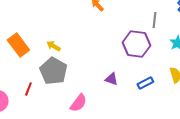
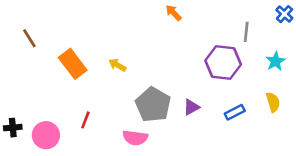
gray pentagon: (53, 71) -> (153, 105), moved
purple triangle: (111, 79) -> (191, 107), turned -48
pink semicircle: (78, 103) -> (135, 138), moved, turned 60

